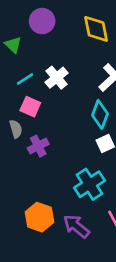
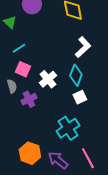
white cross: (57, 78) -> (48, 79), moved

